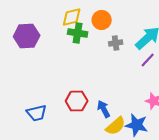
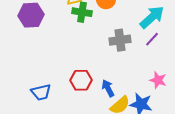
gray cross: (116, 43) -> (120, 40), moved, size x1.5

